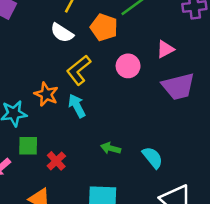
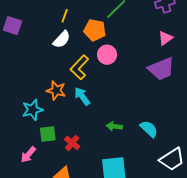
white semicircle: (62, 33) -> (62, 39), turned -72
pink triangle: (165, 49) -> (165, 38), moved
pink circle: (128, 66) -> (107, 55), moved

